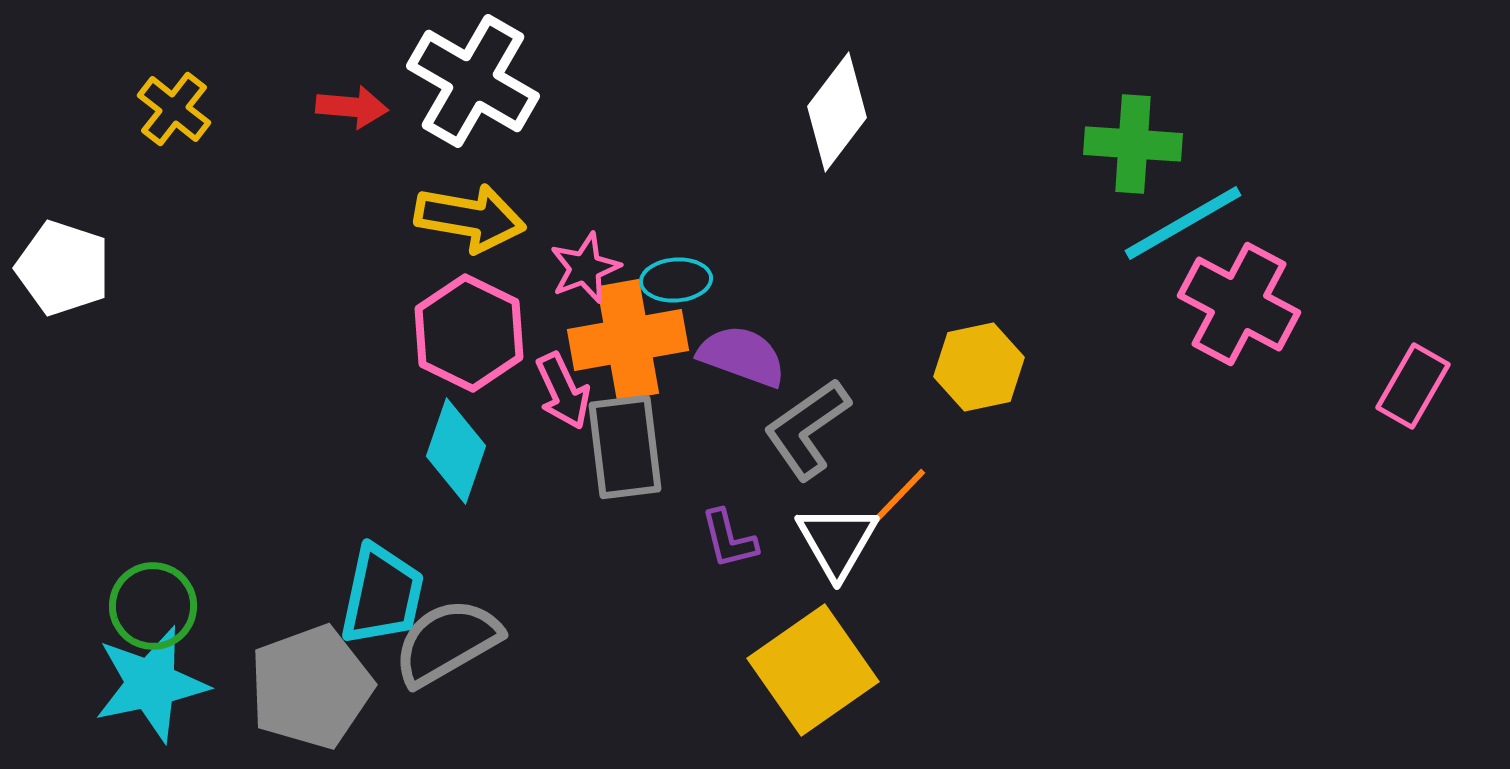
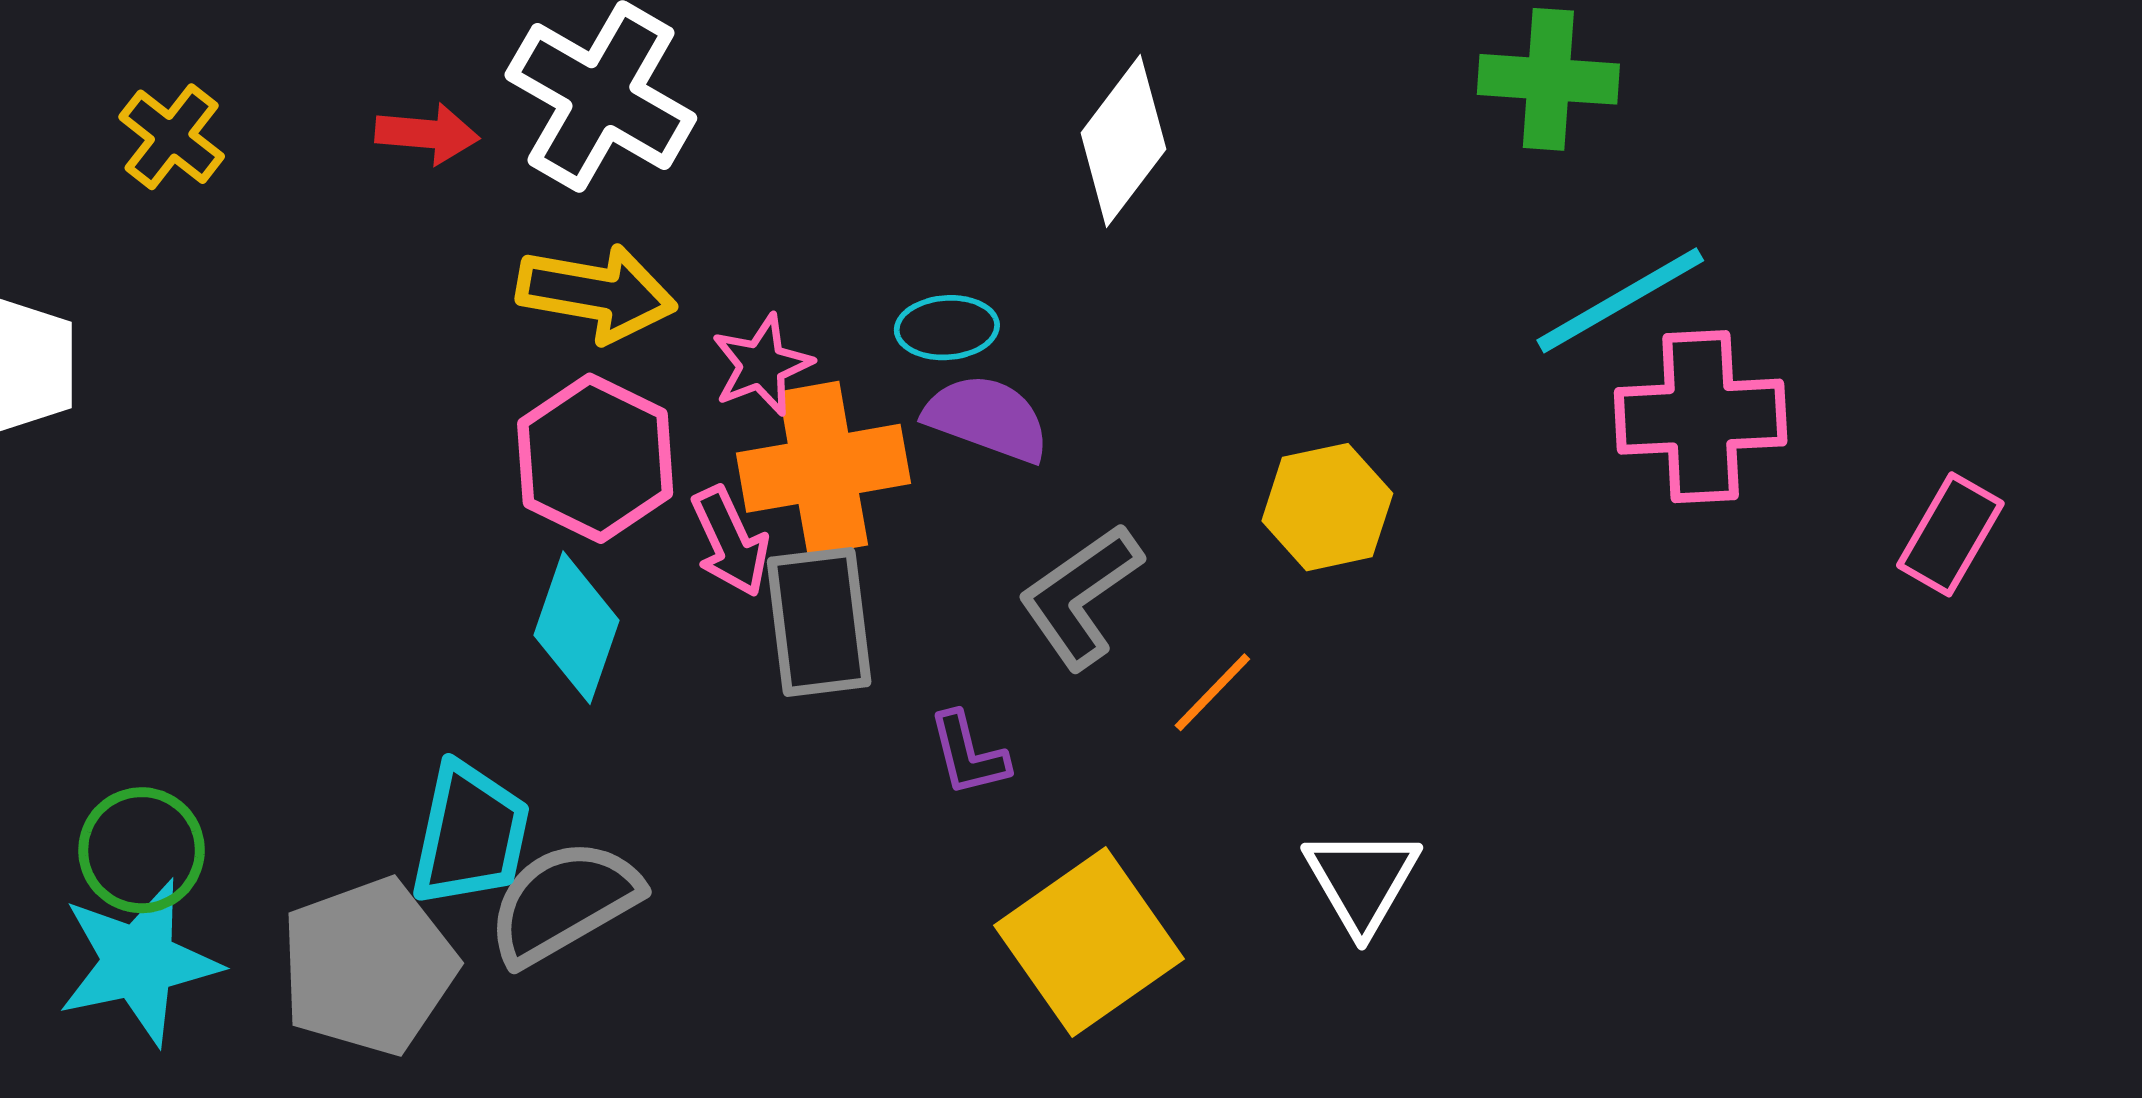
green cross: (1133, 144) -> (1548, 79), moved
cyan ellipse: (676, 280) -> (947, 328), moved
pink cross: (1239, 304) -> (1701, 417), turned -31
purple semicircle: (742, 356) -> (987, 418), moved
white triangle: (837, 541) -> (1362, 880), moved

